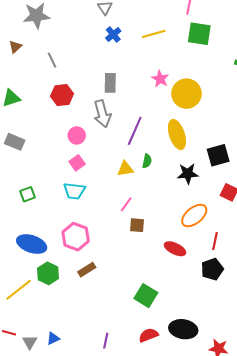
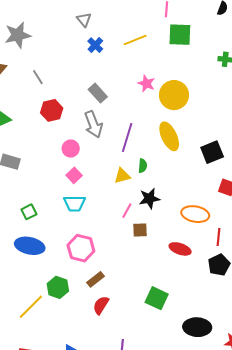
gray rectangle: (110, 83) -> (98, 93), turned -36
black star: (188, 174) -> (149, 198), moved
orange ellipse: (194, 216) -> (195, 214), turned 56
blue ellipse: (32, 244) -> (30, 246), moved
red semicircle: (148, 335) -> (101, 305), moved, turned -30

